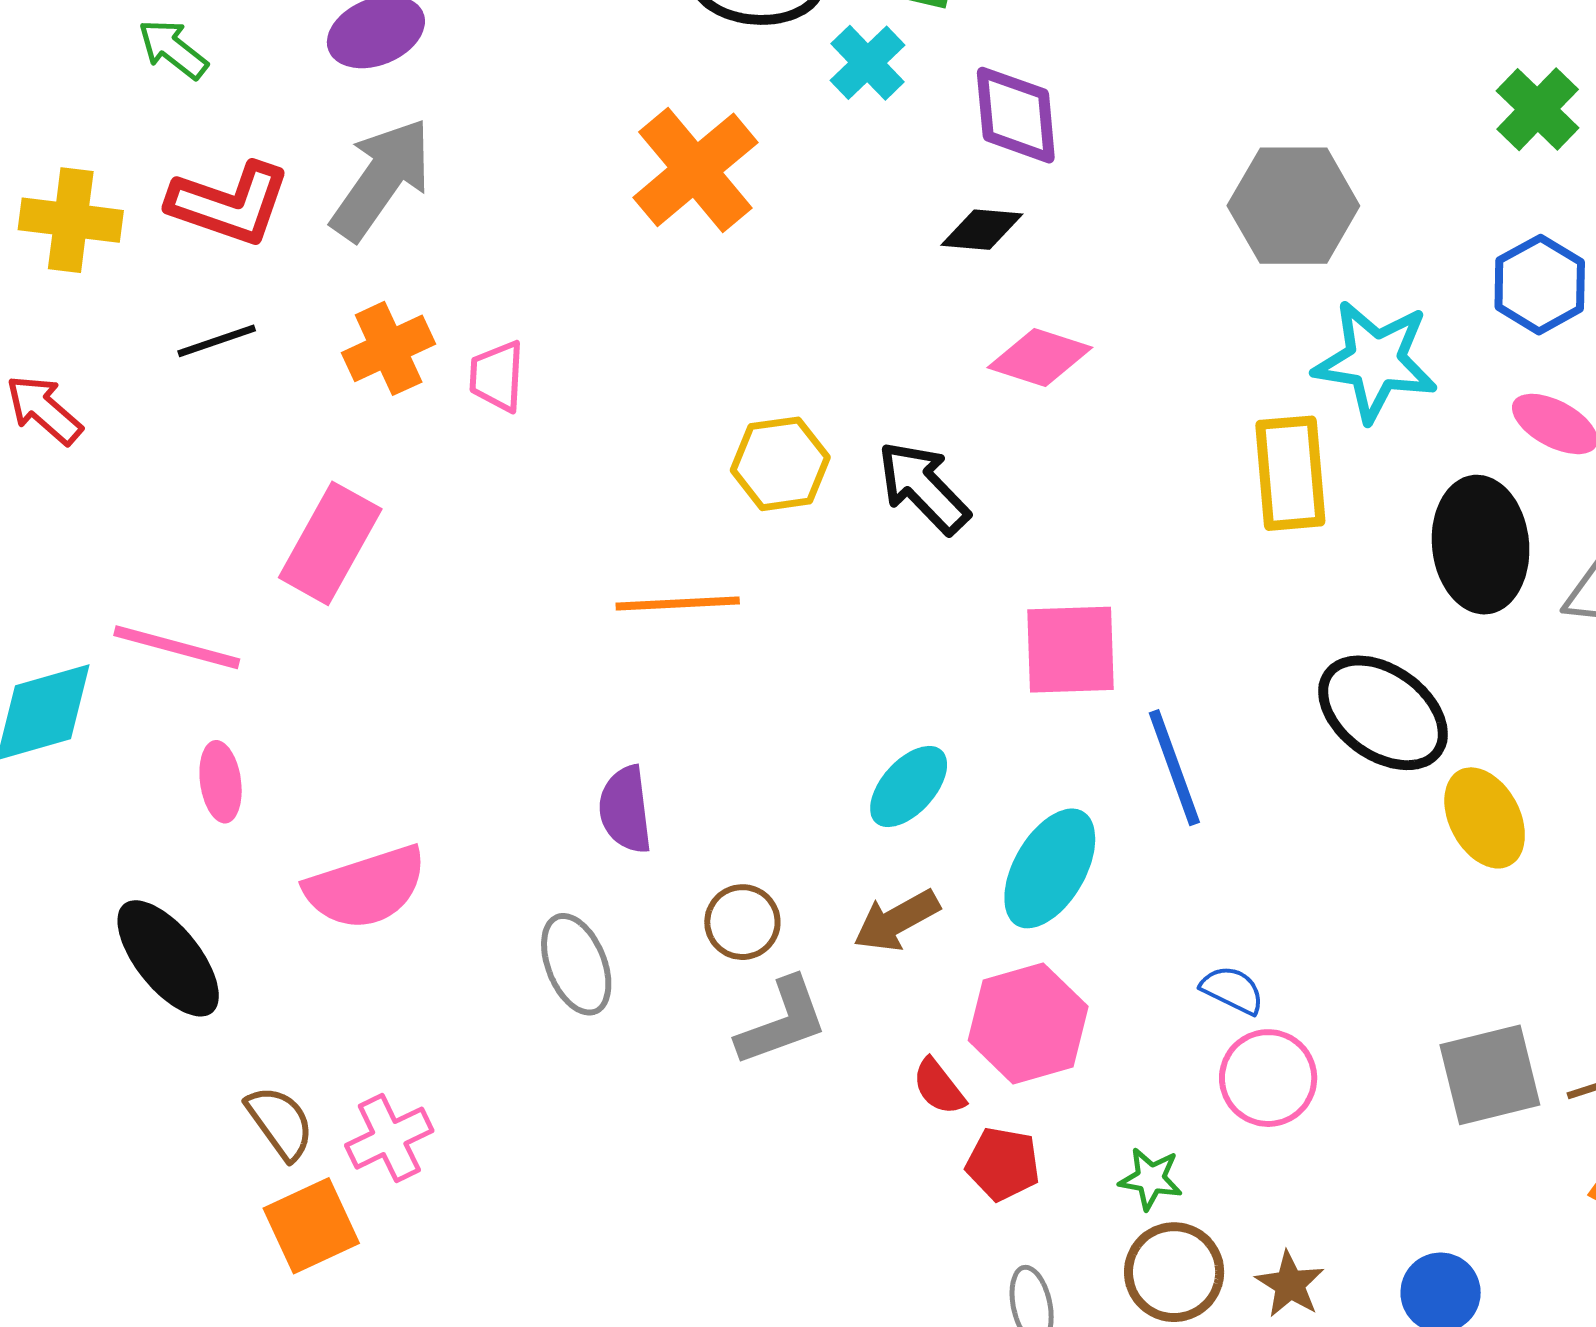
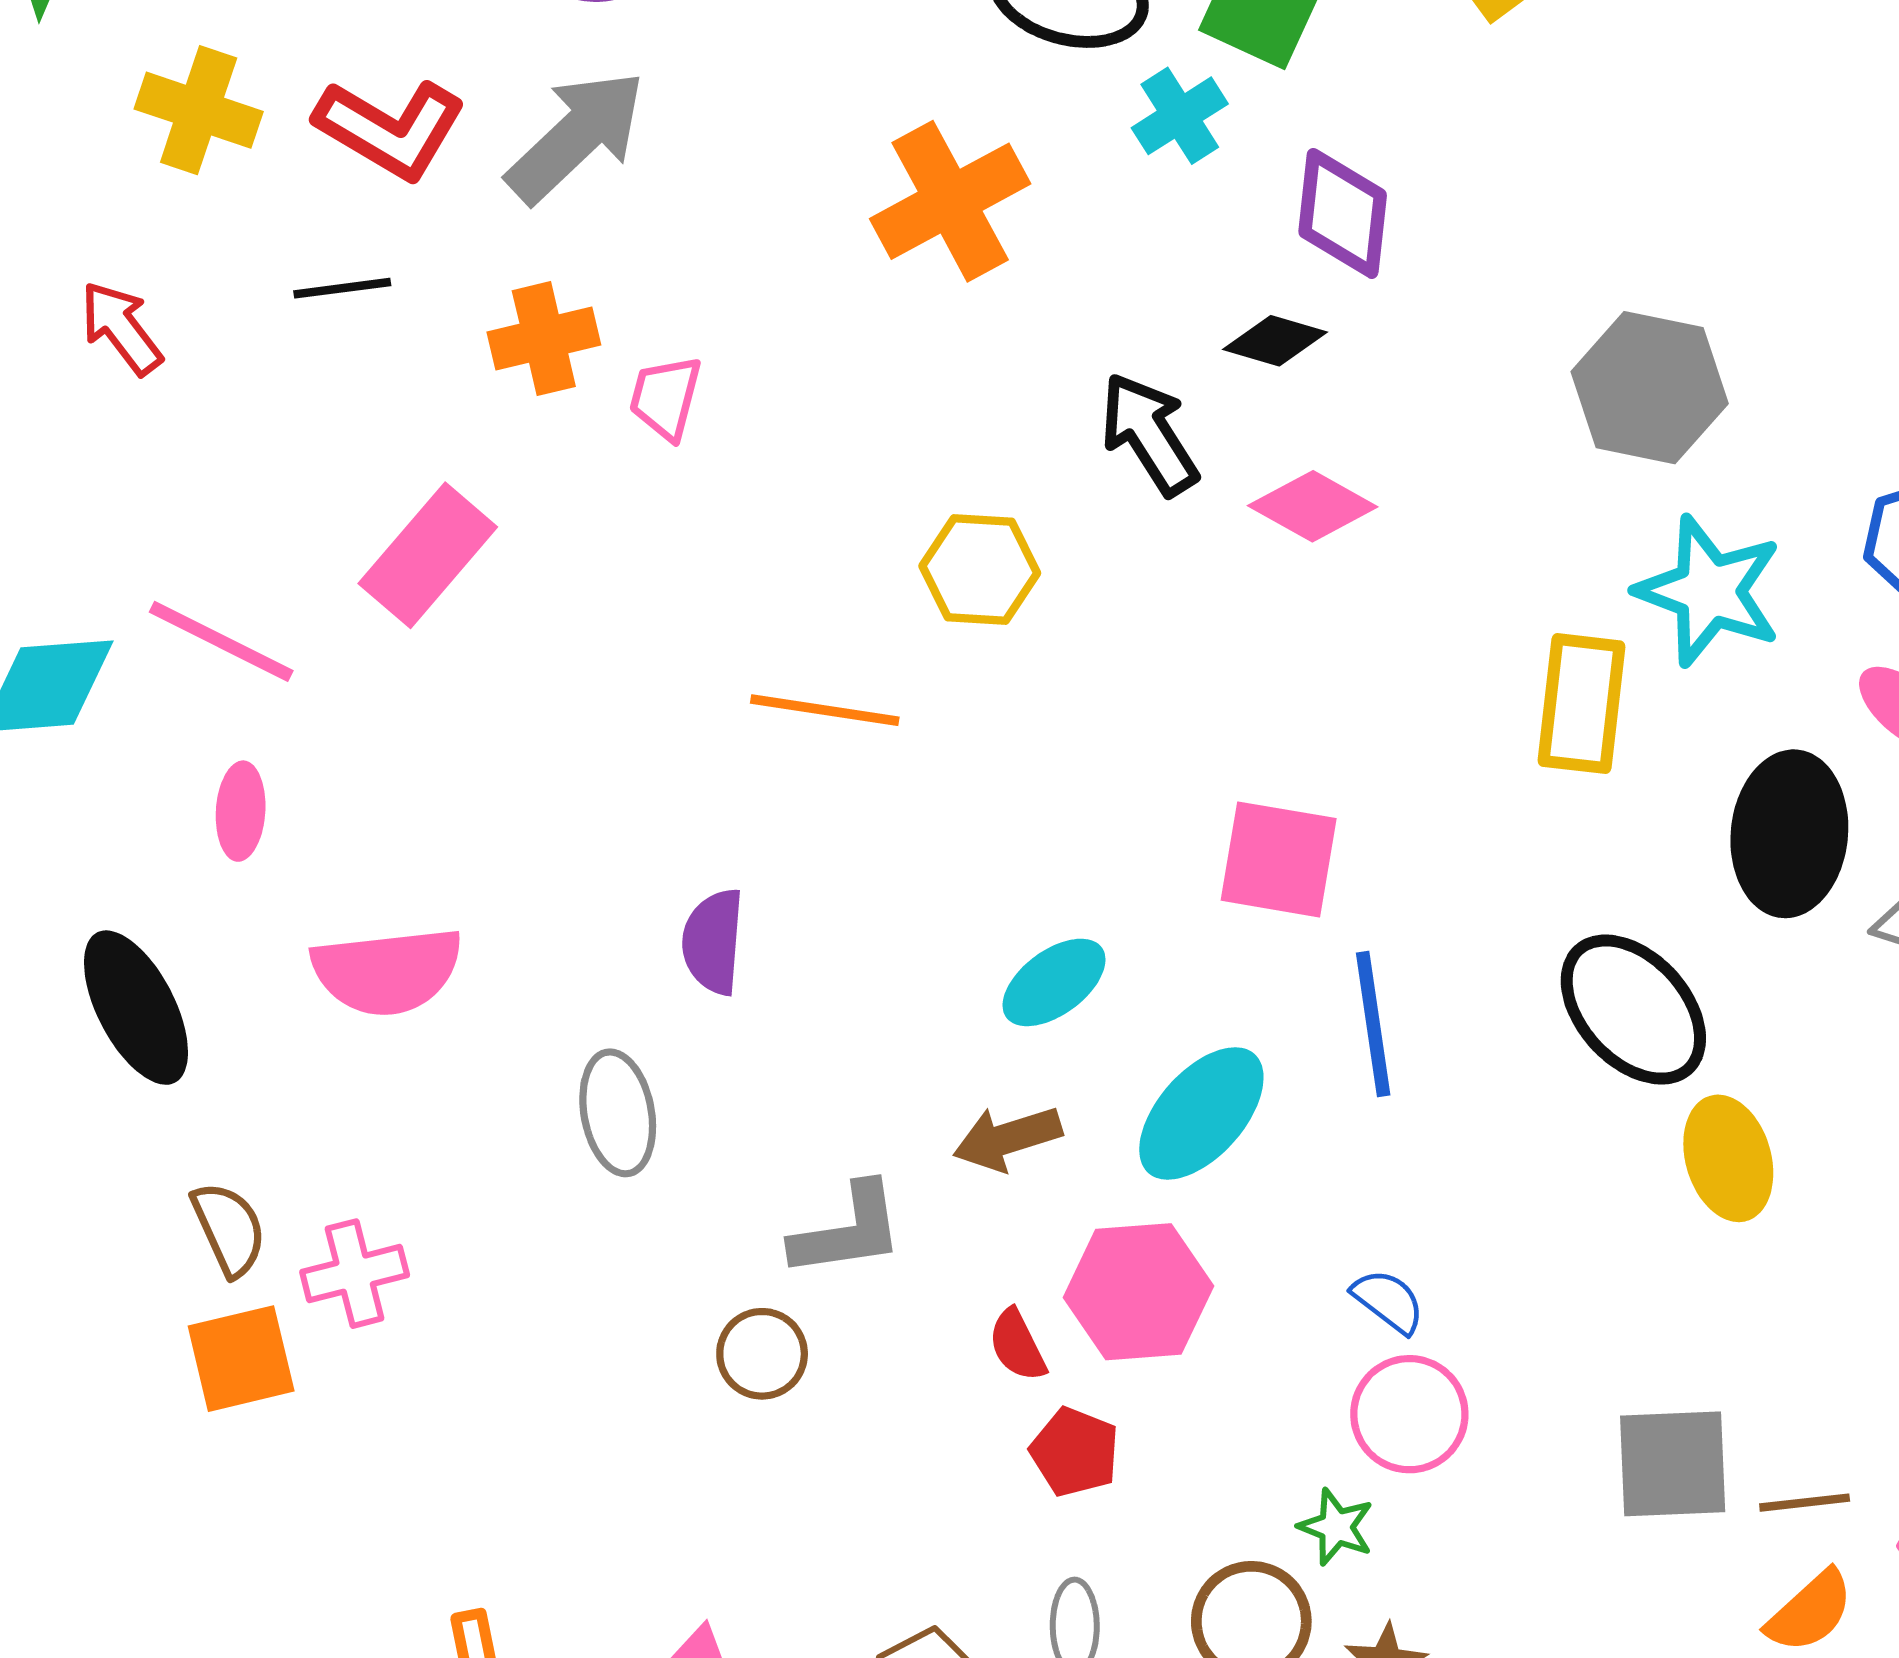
black arrow: (923, 487) -> (1149, 434), moved
brown circle: (742, 922) -> (762, 1354), moved
green star: (1151, 1179) -> (1336, 1527), moved

